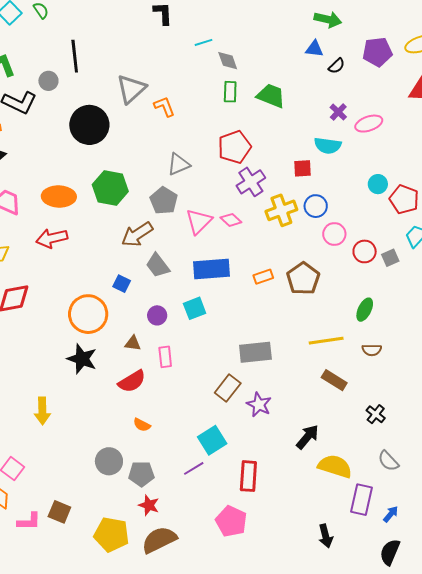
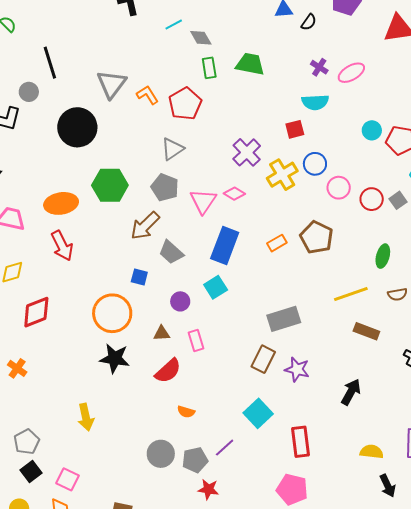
red pentagon: (234, 147) -> (185, 104), moved
red arrow: (52, 238) -> (62, 246), turned -92
blue rectangle: (211, 269) -> (225, 246), turned -54
yellow semicircle: (335, 466) -> (372, 452), moved, size x0.7
purple line: (194, 468) -> (225, 448), moved

